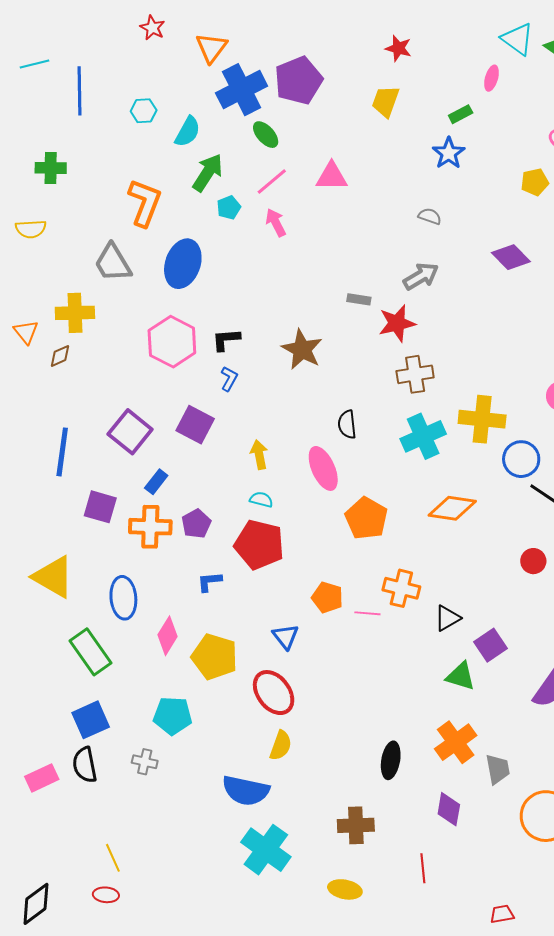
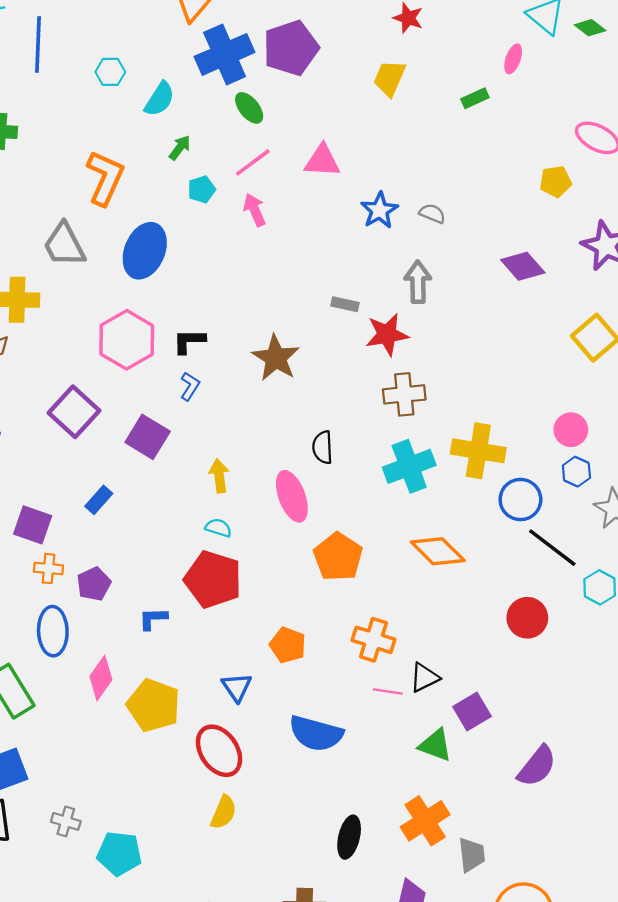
blue star: (449, 153) -> (379, 210), moved
green arrow: (208, 173) -> (180, 148), size x0.6
gray arrow: (421, 276) -> (418, 282), turned -63
purple square: (130, 432) -> (74, 412), moved
orange diamond: (452, 508) -> (438, 551), turned 33
purple pentagon: (196, 524) -> (94, 584), moved
orange cross: (150, 527) -> (48, 569), moved, size x0.6
red circle: (533, 561) -> (527, 618), size x1.4
pink line: (367, 613) -> (388, 691), moved
cyan pentagon: (173, 716) -> (119, 853), moved
blue semicircle: (246, 791) -> (316, 733), moved

